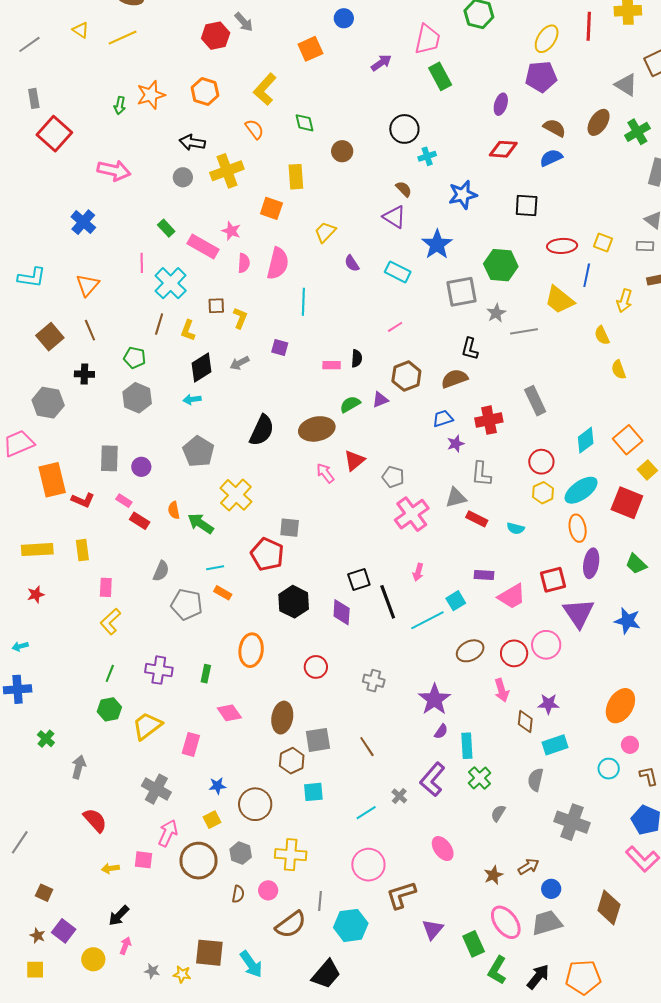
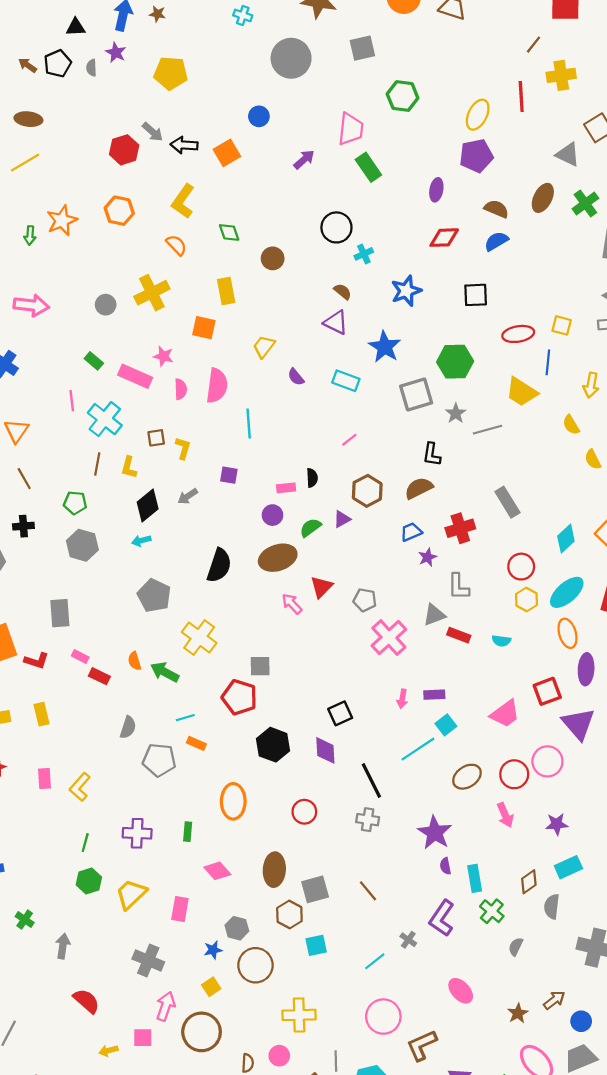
black arrow: (192, 142) -> (184, 145), moved
purple circle: (141, 467) -> (273, 515), moved
purple rectangle: (484, 575) -> (434, 695), moved
pink rectangle: (106, 587) -> (44, 779), moved
black line: (388, 602) -> (371, 780), moved
brown diamond: (525, 722) -> (529, 882), moved, turned 55
purple semicircle: (441, 731) -> (445, 866), turned 140
gray hexagon: (241, 853) -> (237, 928), moved

